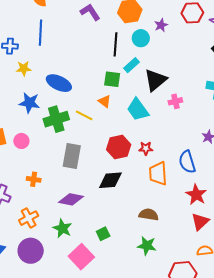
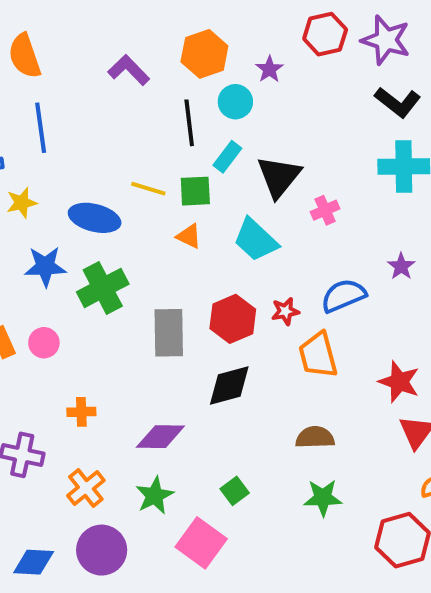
yellow line: (84, 115) -> (148, 189), moved
gray rectangle: (72, 156) -> (169, 333), moved
blue semicircle: (187, 162) -> (344, 296), moved, turned 95
green star: (62, 228) -> (155, 496), turned 30

